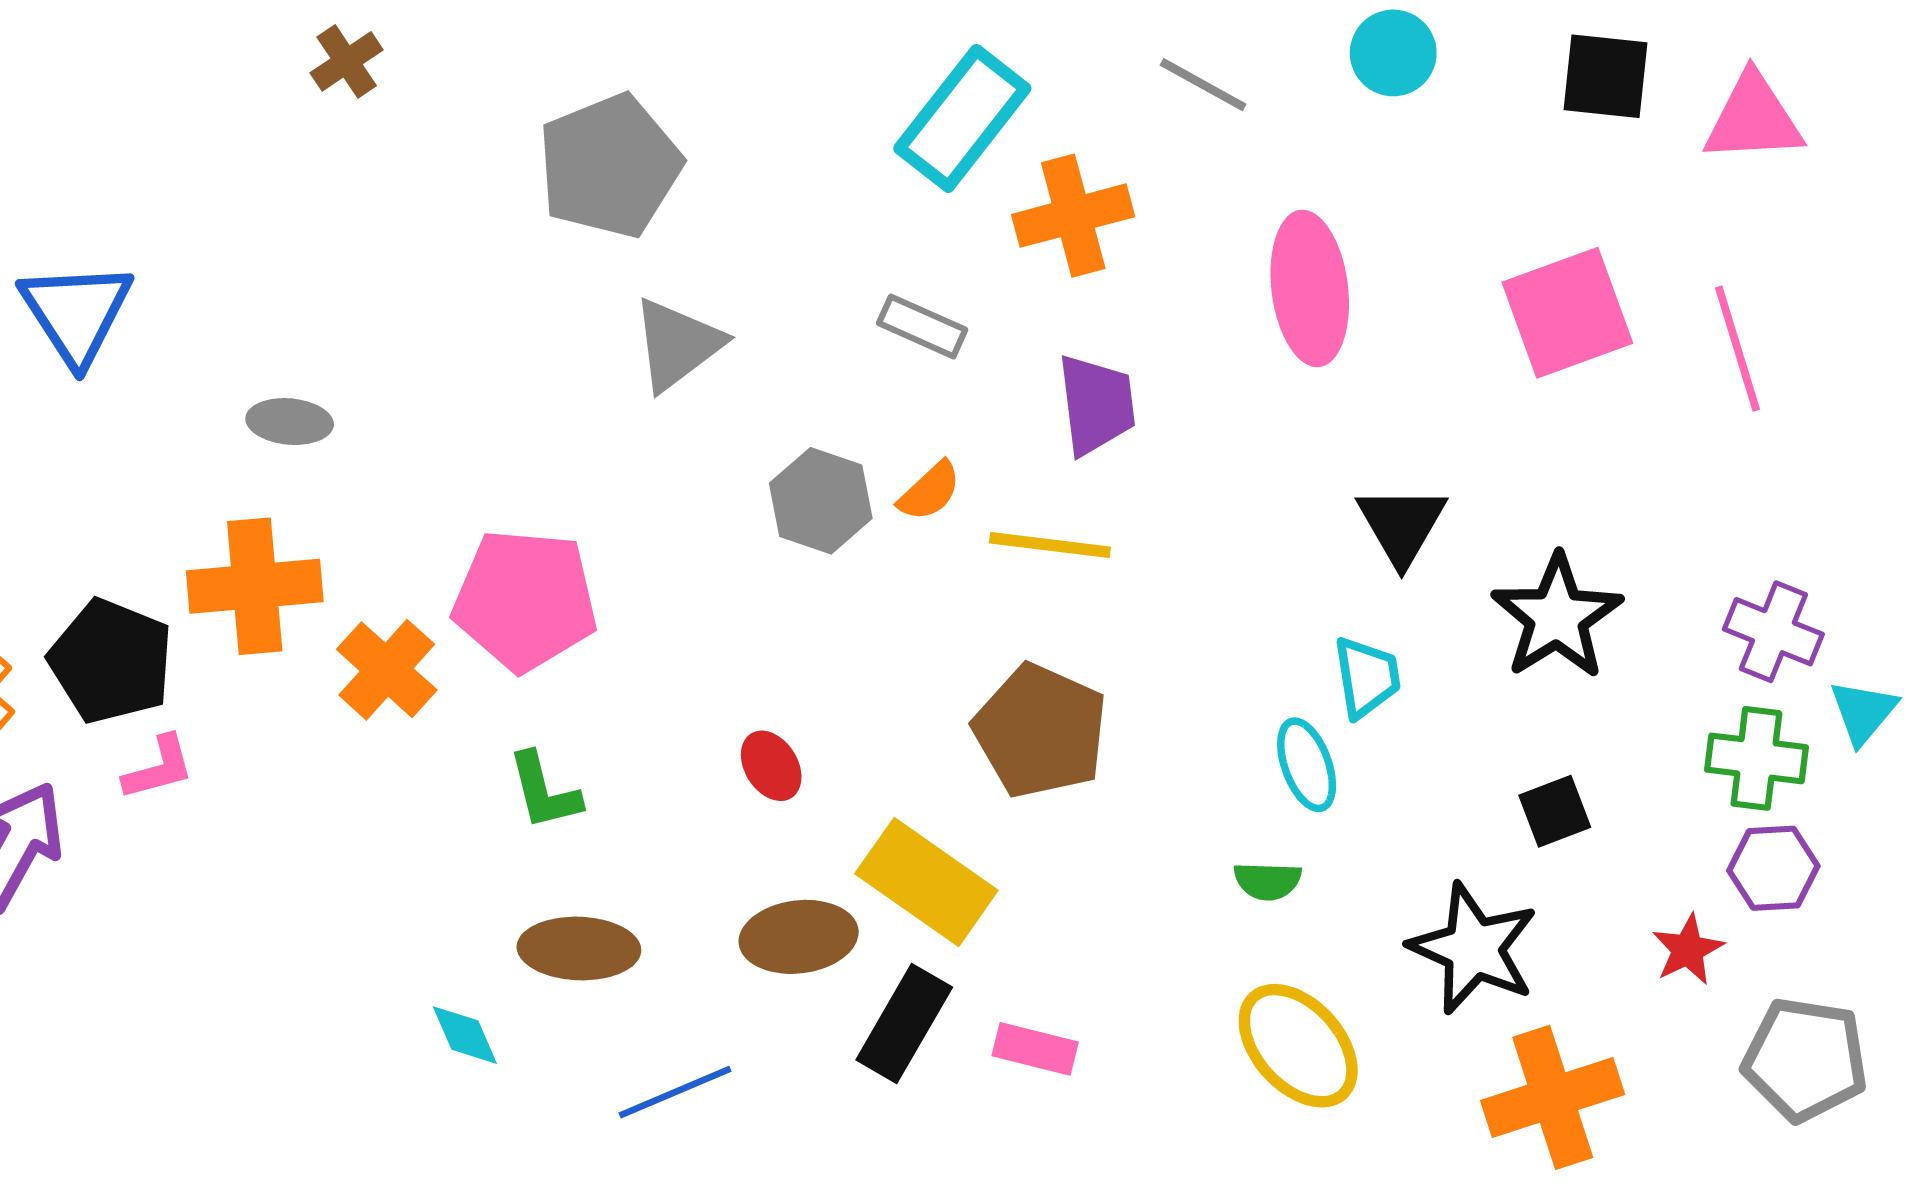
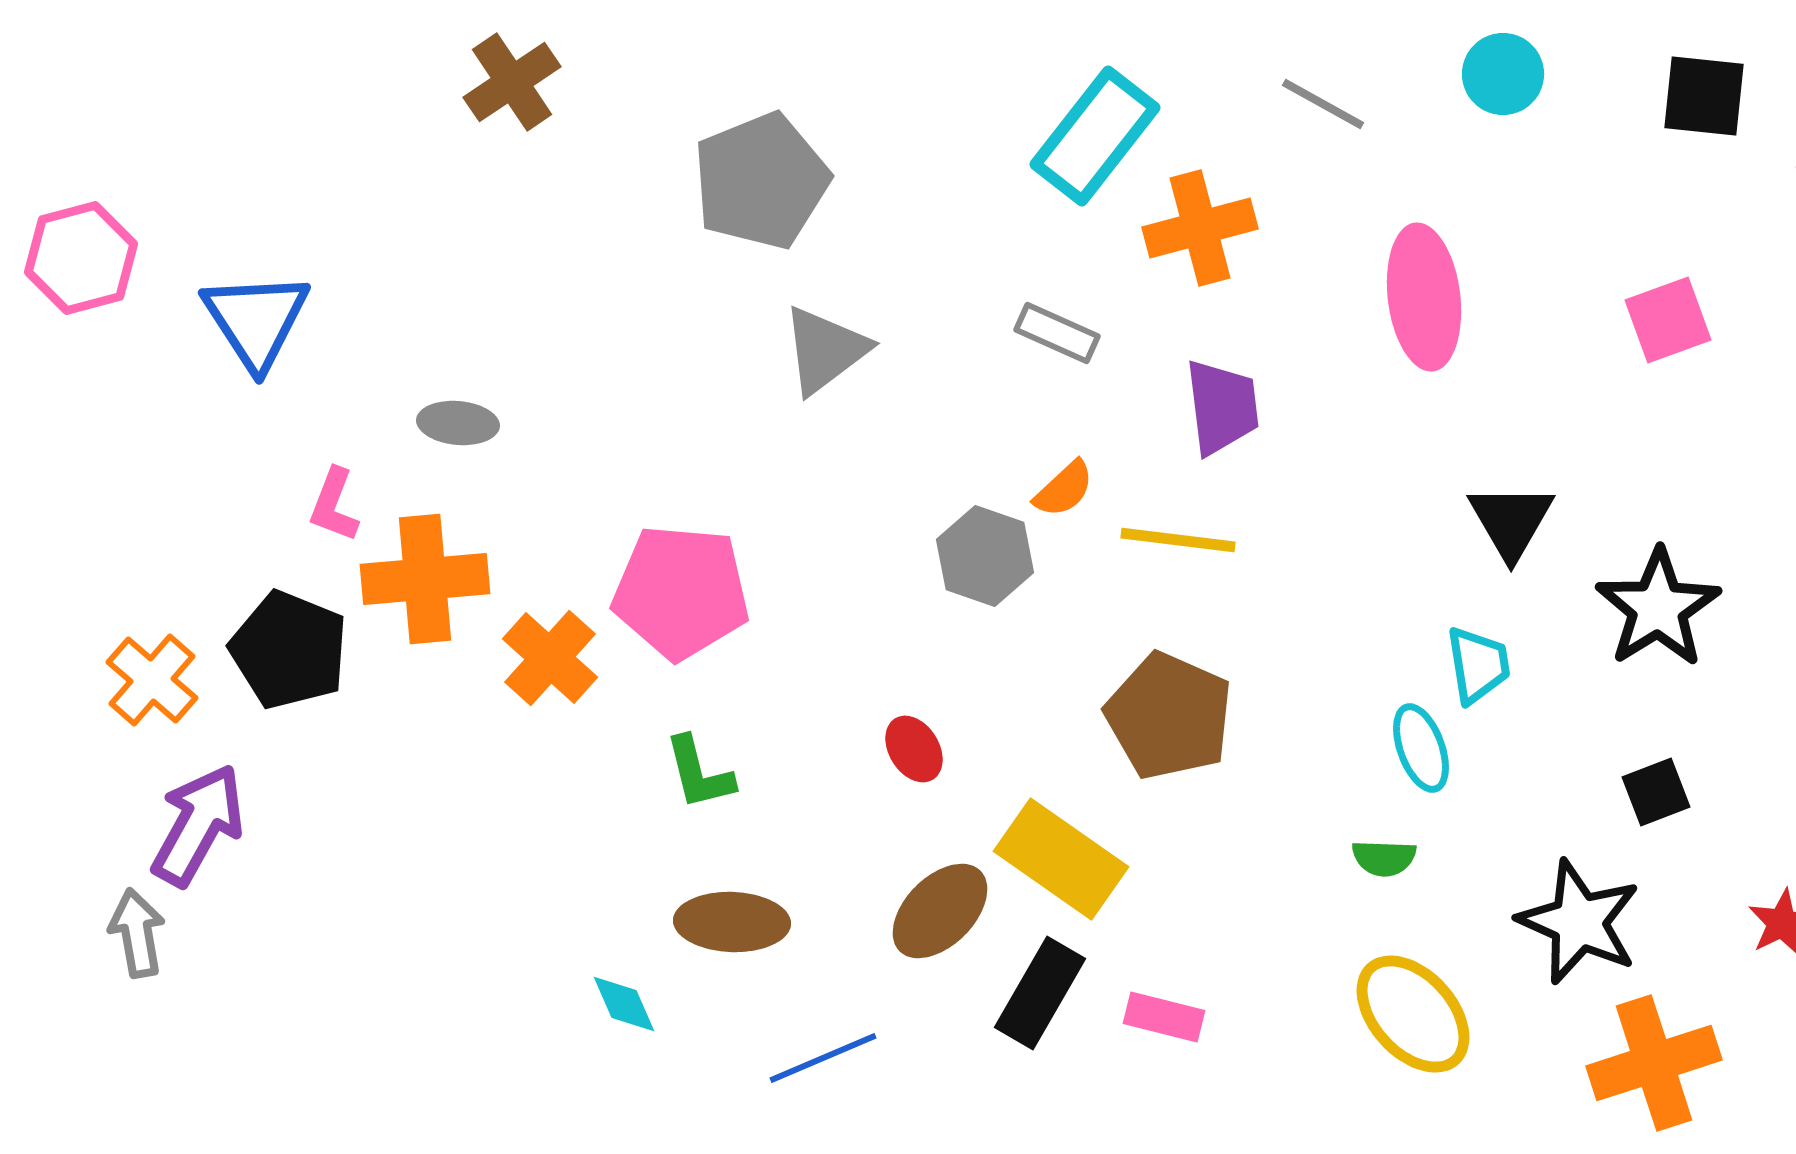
brown cross: (347, 61) -> (512, 82), size x1.4
pink square: (1567, 313) -> (1668, 320), size x0.7
gray hexagon: (821, 501) -> (985, 556), moved
pink L-shape: (159, 768) -> (334, 505), moved, turned 126
brown ellipse: (799, 937) -> (940, 911), turned -38

